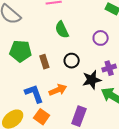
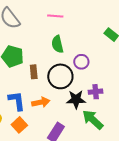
purple circle: (101, 38) -> (81, 62), moved
black circle: (72, 61) -> (60, 76), size x1.6

